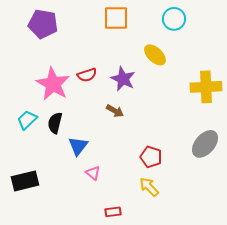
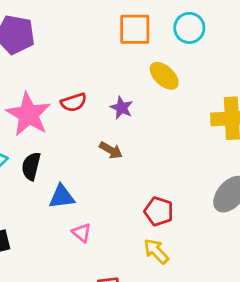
orange square: (116, 18) -> (135, 29), moved
purple star: (123, 79) -> (122, 108), size x0.7
blue triangle: (78, 146) -> (62, 197), turned 45

